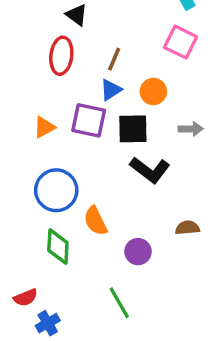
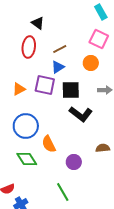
brown line: (114, 59) -> (60, 49), turned 40
orange circle: (153, 91) -> (91, 63), moved
green diamond: (58, 246) -> (27, 159), turned -35

